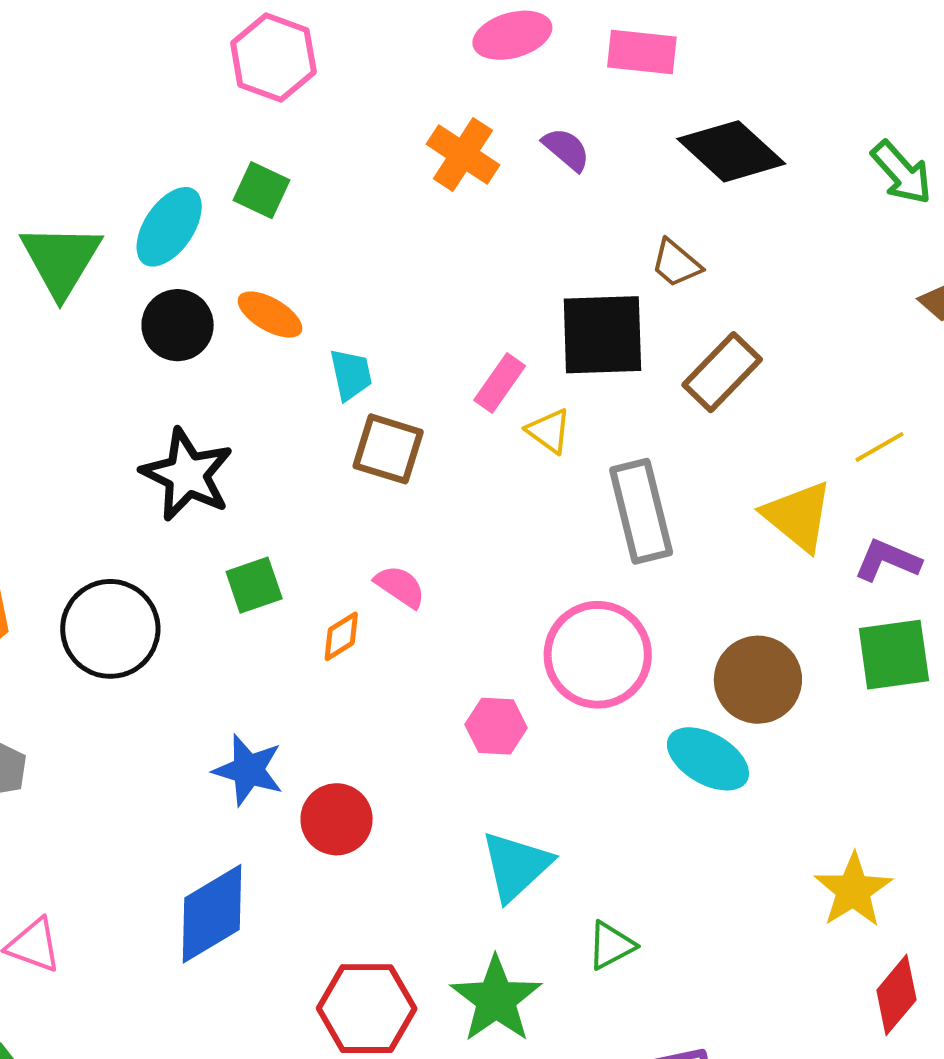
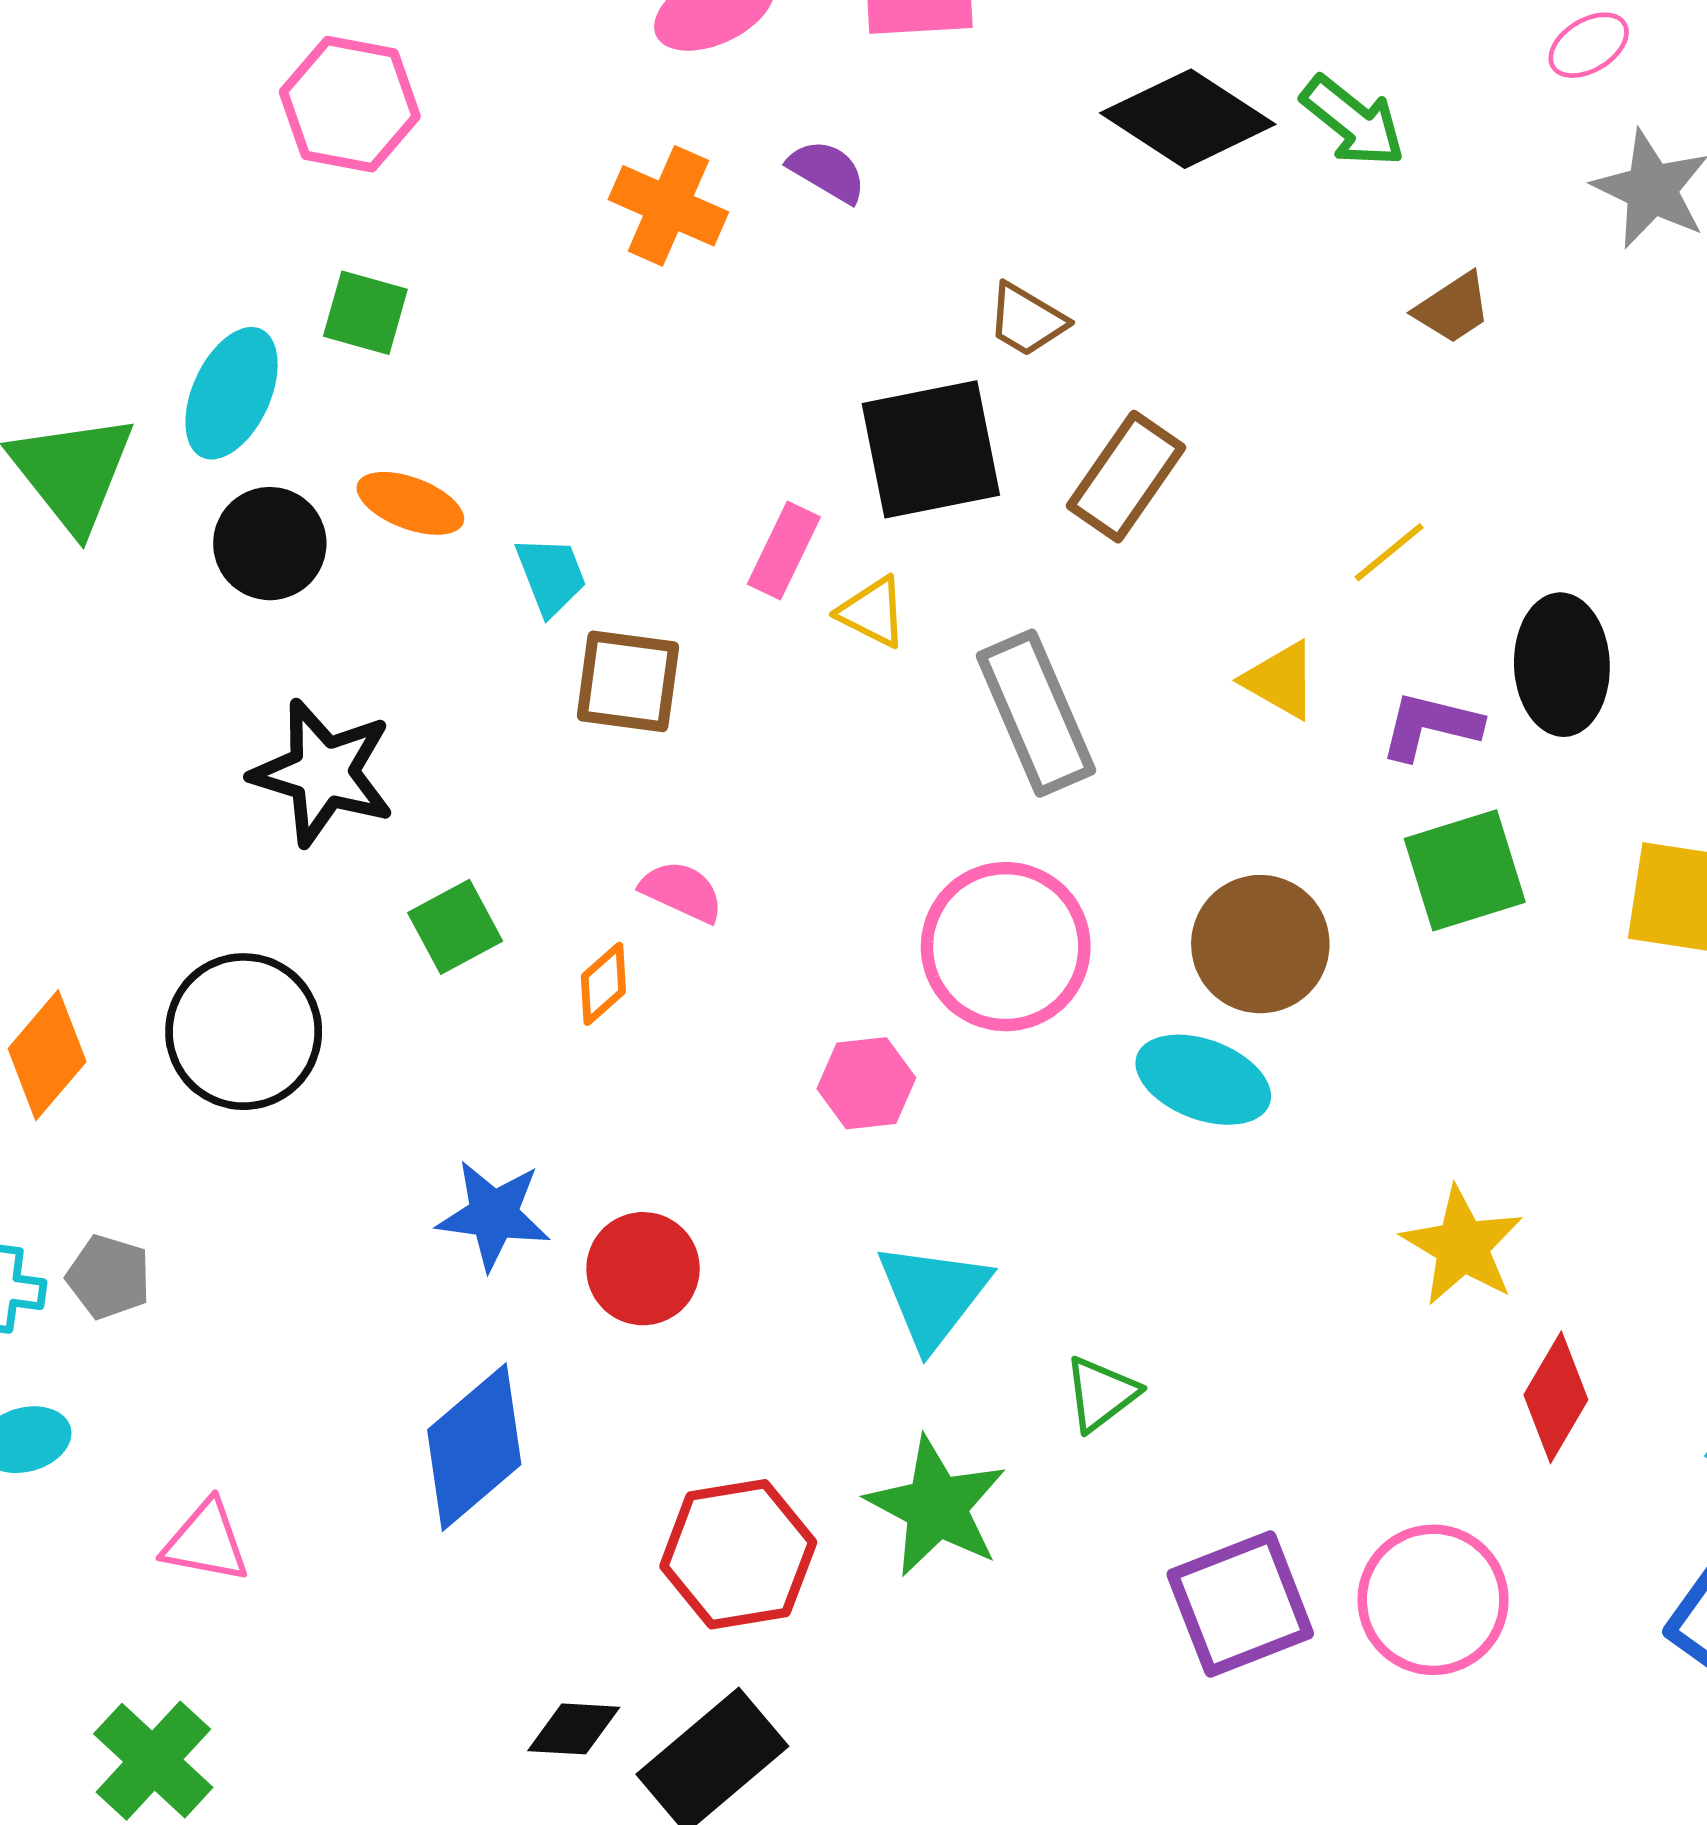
black diamond: (731, 151) -> (1188, 119), moved
yellow triangle: (798, 516) -> (1280, 680), size x0.7

